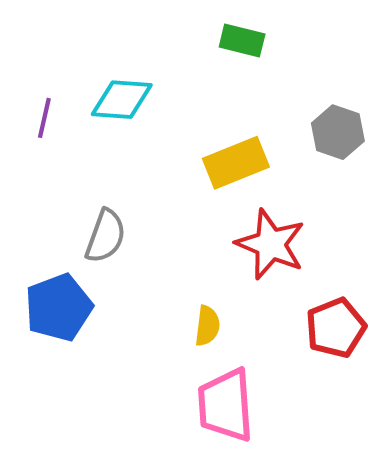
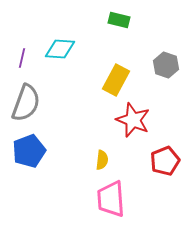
yellow rectangle: (236, 163) -> (116, 80), turned -40
gray semicircle: (105, 236) -> (26, 103), moved, size x1.4

